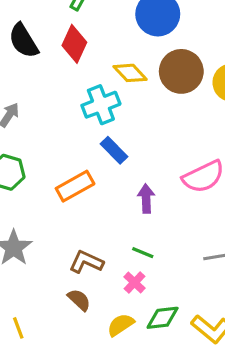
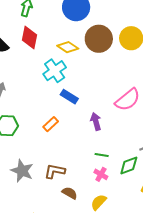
orange rectangle: (75, 186) -> (51, 124), size x0.7
brown L-shape: (86, 262) -> (55, 171), moved
green diamond: (163, 318) -> (129, 165), moved

